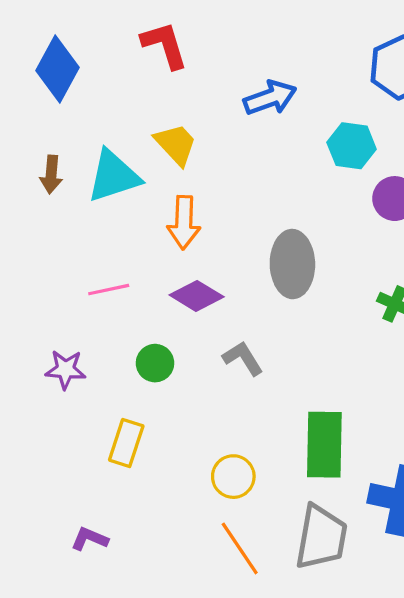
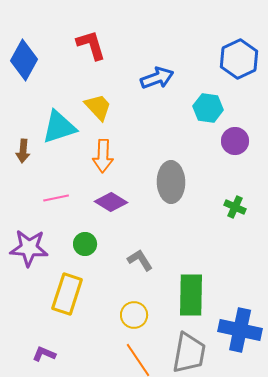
brown arrow: (51, 175) -> (23, 151), moved
gray L-shape: (243, 358) -> (140, 260), moved
purple star: (66, 369) -> (29, 248), size x1.5
yellow rectangle: (126, 443) -> (67, 294), size x1.4

